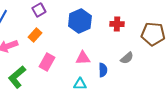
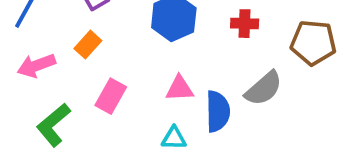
gray semicircle: (127, 58) -> (264, 88), size x1.5
blue semicircle: (103, 70) -> (218, 111), size x1.5

